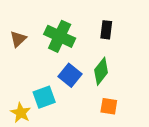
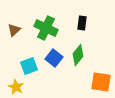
cyan square: (44, 97) -> (29, 66), moved
orange square: (109, 106) -> (101, 82), moved, size x1.5

